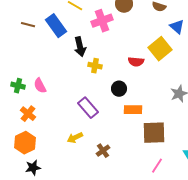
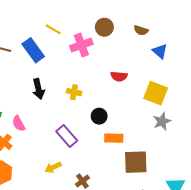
black arrow: (80, 47) -> (38, 89), moved
yellow square: (160, 49) -> (156, 93), moved, turned -30
red semicircle: (136, 62) -> (119, 76), moved
pink semicircle: (40, 86) -> (19, 123), moved

